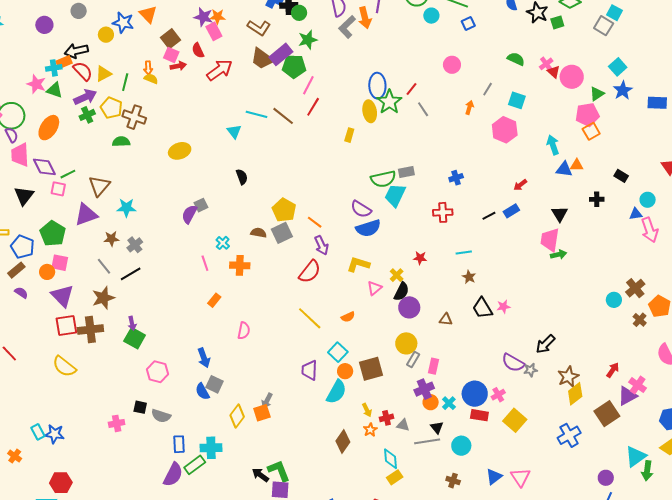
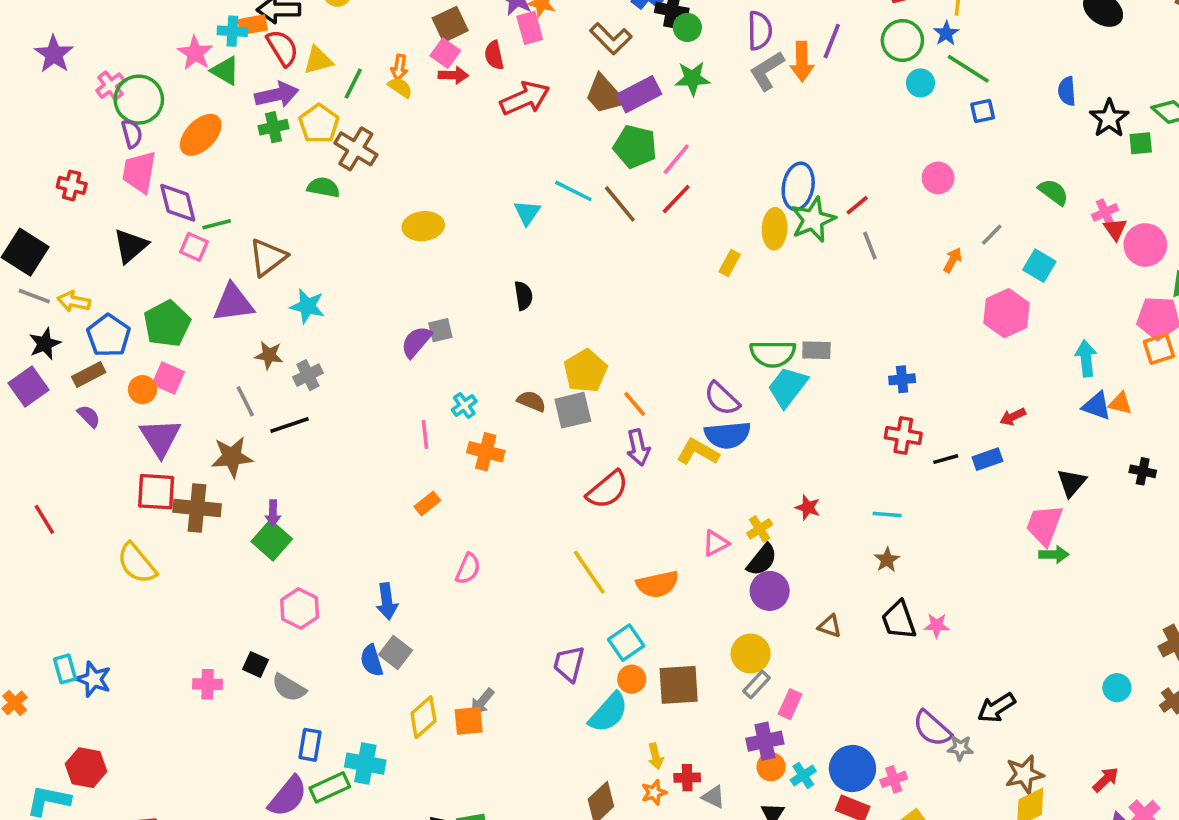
green pentagon: (294, 66) -> (635, 147), moved
red cross: (443, 212) -> (903, 436), moved
yellow L-shape: (358, 264) -> (698, 452), moved
cyan circle: (614, 300) -> (1117, 688), moved
orange semicircle: (348, 317) -> (658, 584), size x1.6

